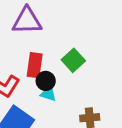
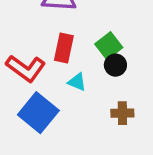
black circle: (46, 81) -> (115, 65), moved

